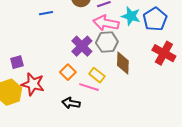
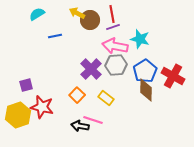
blue pentagon: (155, 19) -> (145, 71), moved
brown diamond: (123, 63) -> (146, 90), moved
pink line: (89, 87) -> (93, 120), moved

